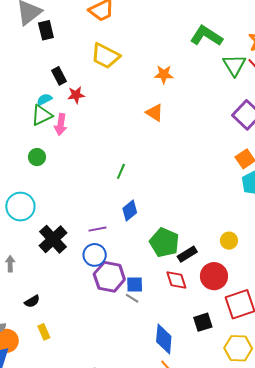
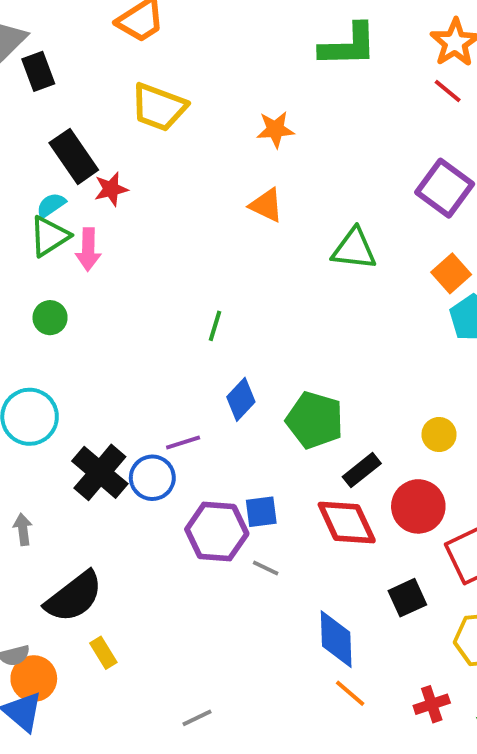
green L-shape: (206, 36) -> (348, 45), turned 152
green triangle: (234, 65) -> (354, 249), moved, turned -45
black rectangle: (59, 76) -> (74, 156), size x1.5
green pentagon: (164, 243) -> (315, 420), moved
blue circle: (95, 255) -> (152, 478), moved
red diamond: (176, 280) -> (347, 523), size x1.4
blue square: (135, 285) -> (261, 512), moved
black semicircle: (32, 301) -> (74, 597), size x2.0

